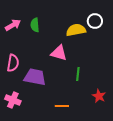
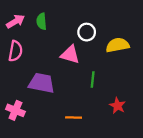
white circle: (95, 21) -> (87, 32), moved
yellow semicircle: (76, 30) -> (118, 45), moved
pink semicircle: (13, 63) -> (15, 51), moved

